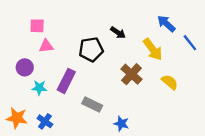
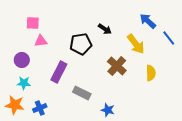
yellow semicircle: (170, 82) -> (151, 73), turned 49
cyan star: (39, 88) -> (24, 83), moved
blue cross: (45, 121) -> (40, 108), turned 32

